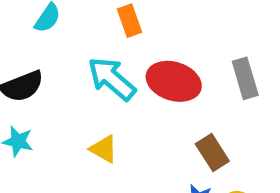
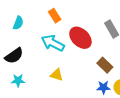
red ellipse: (174, 81) -> (80, 38), turned 40

